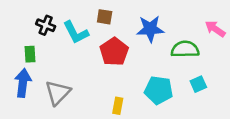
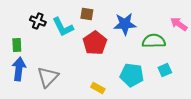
green rectangle: (30, 54) -> (17, 45), moved
yellow rectangle: (118, 106) -> (98, 88), turned -72

